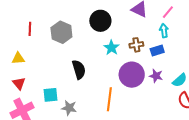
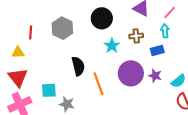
red line: (30, 29) -> (31, 32), moved
brown cross: (136, 45) -> (136, 36), moved
red triangle: (19, 83) -> (18, 77), size x1.5
orange line: (109, 99) -> (98, 84), moved, turned -30

